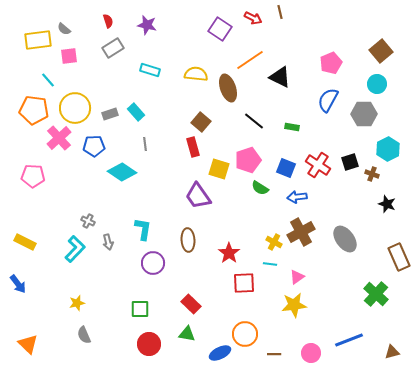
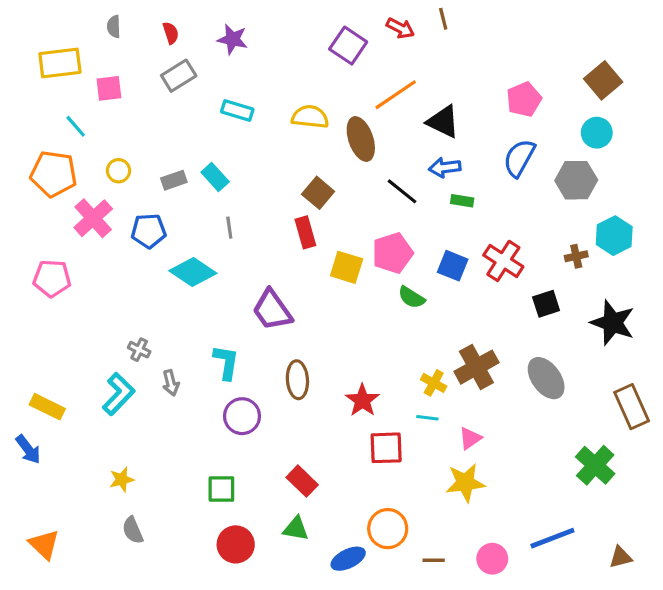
gray semicircle: (64, 29) -> (114, 27), moved, turned 48
yellow circle: (75, 108) -> (118, 171), size x0.5
black square: (350, 162) -> (546, 304), moved
brown cross: (372, 174) -> (576, 256), moved, turned -32
purple trapezoid: (198, 196) -> (272, 310), moved
blue arrow: (297, 197) -> (445, 168), moved
black star: (387, 204) -> (613, 323), size x1.6
yellow rectangle: (25, 242) -> (47, 407), moved

